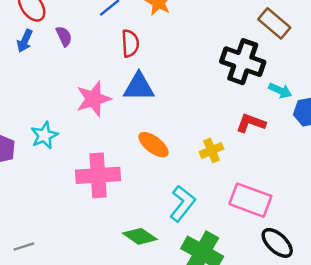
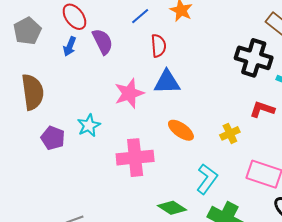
purple semicircle: (64, 36) -> (103, 42), size x1.5

